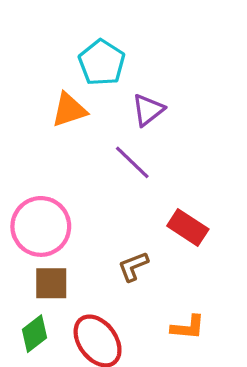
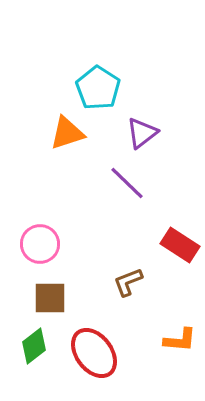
pink circle: (41, 226) -> (40, 244), size x0.7

